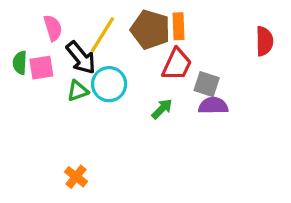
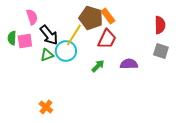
orange rectangle: (178, 26) -> (108, 16), turned -35
yellow line: (102, 35) -> (74, 35), moved
gray square: (207, 84) -> (161, 51), moved

